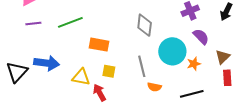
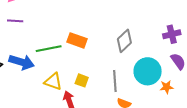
green line: (70, 22) -> (49, 49), moved
gray diamond: (145, 25) -> (124, 41), turned 30
orange rectangle: (99, 45) -> (77, 40), moved

